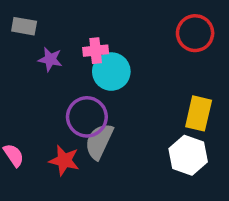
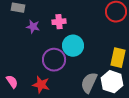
cyan circle: (111, 72) -> (73, 46), moved
gray semicircle: (99, 141) -> (89, 83), moved

